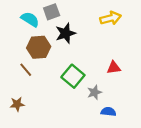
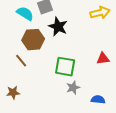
black star: (65, 33) -> (58, 27), turned -30
green square: (73, 76) -> (65, 67), turned -30
gray star: (94, 92) -> (73, 88), moved

